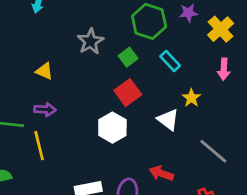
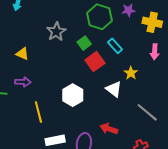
yellow cross: (221, 29) -> (152, 22), turned -36
red square: (128, 93) -> (95, 62), moved
yellow line: (39, 146) -> (38, 112), moved

